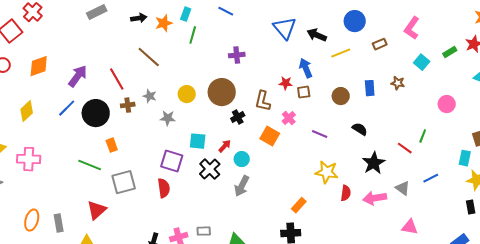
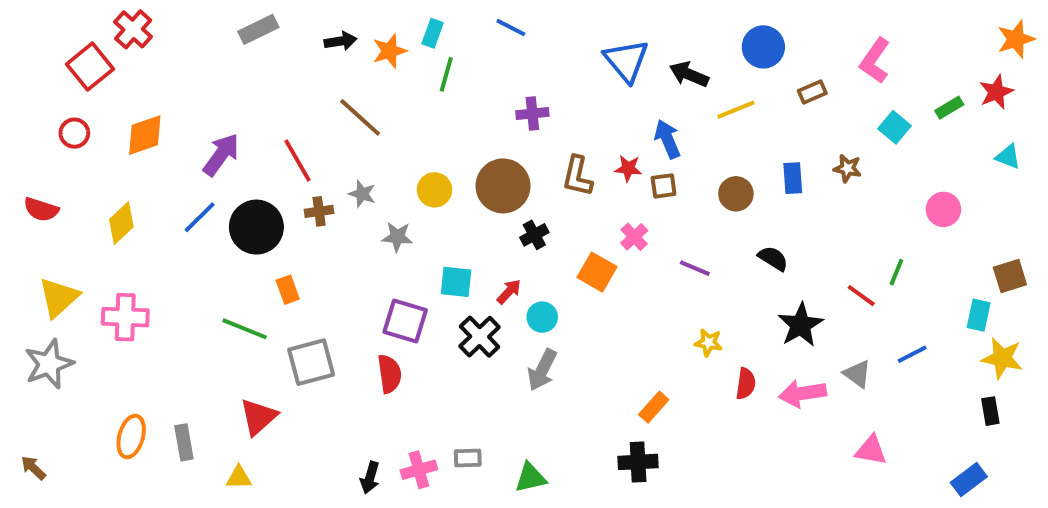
brown L-shape: (263, 101) -> (577, 176), moved
yellow star: (327, 172) -> (709, 343), size x0.6

